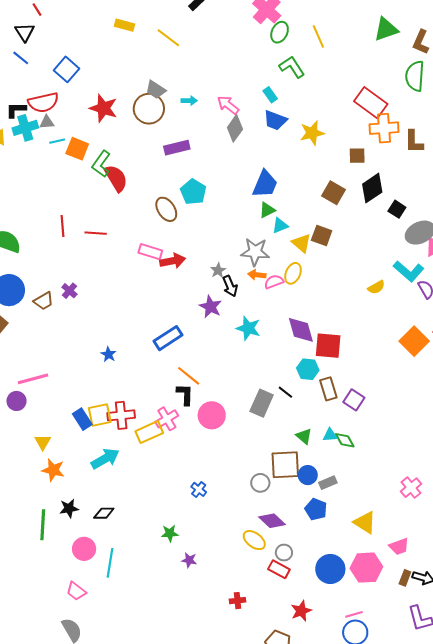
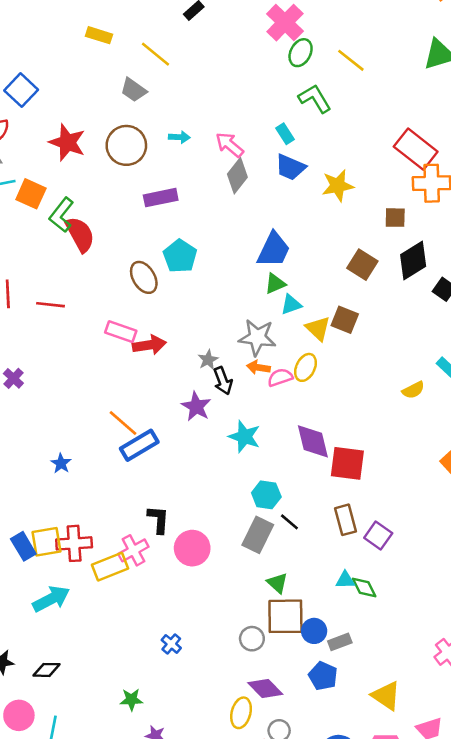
yellow line: (318, 36) -> (351, 60), turned -30
gray trapezoid: (156, 90) -> (134, 90), moved
cyan hexagon: (308, 369) -> (266, 495), moved
orange line: (189, 376) -> (123, 423), moved
green triangle: (304, 436) -> (277, 583), moved
yellow ellipse: (254, 540) -> (241, 713), turned 65

